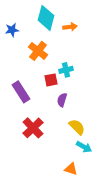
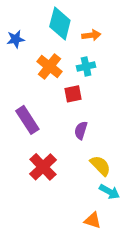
cyan cross: (66, 70) -> (86, 67), moved
red square: (51, 80) -> (73, 94), moved

